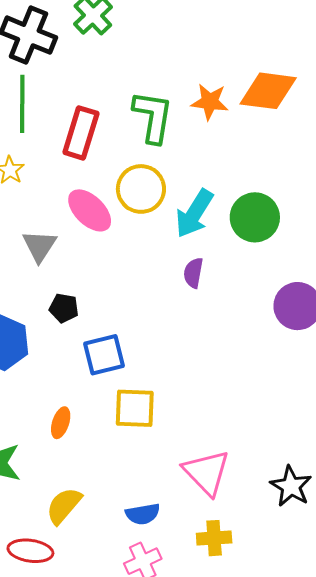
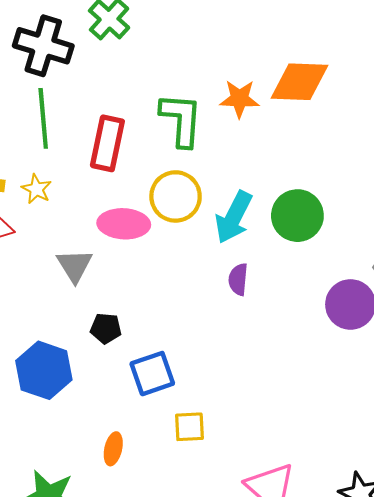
pink ellipse: (90, 210) -> (124, 224), turned -36
yellow square: (135, 408) -> (189, 427), size x0.7

